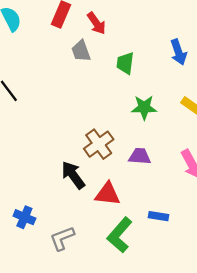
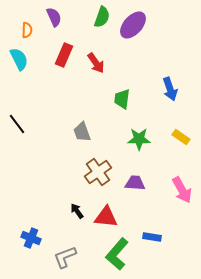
gray trapezoid: (81, 51) -> (82, 132), moved
black arrow: (73, 175) -> (77, 211), moved, size x0.6

